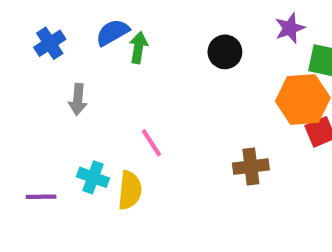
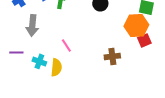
gray arrow: (78, 99) -> (32, 25), size x1.5
purple line: (41, 197) -> (16, 52), moved

